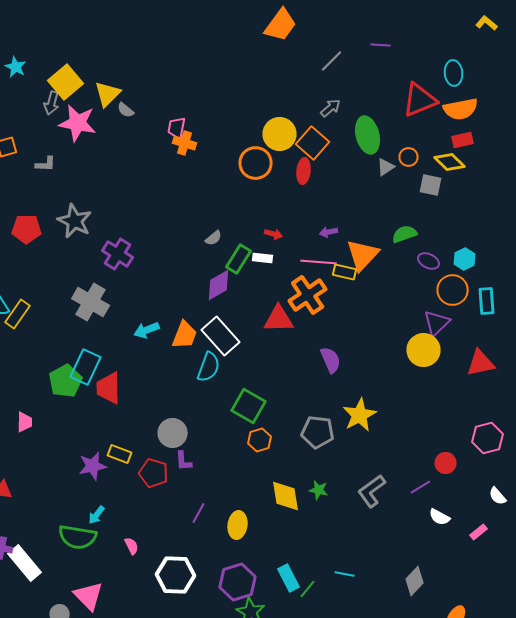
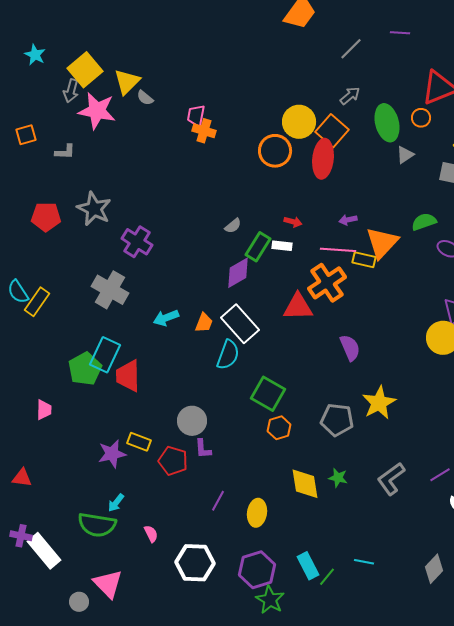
orange circle: (409, 157) -> (421, 118), moved
red ellipse: (304, 171) -> (323, 159), size x1.5
orange trapezoid: (185, 335) -> (204, 323), size x0.7

